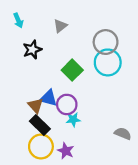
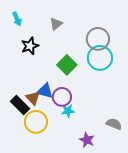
black rectangle: (40, 125) -> (20, 105), moved
yellow circle: (41, 146) -> (36, 122), moved
purple star: (66, 151) -> (87, 140), moved

